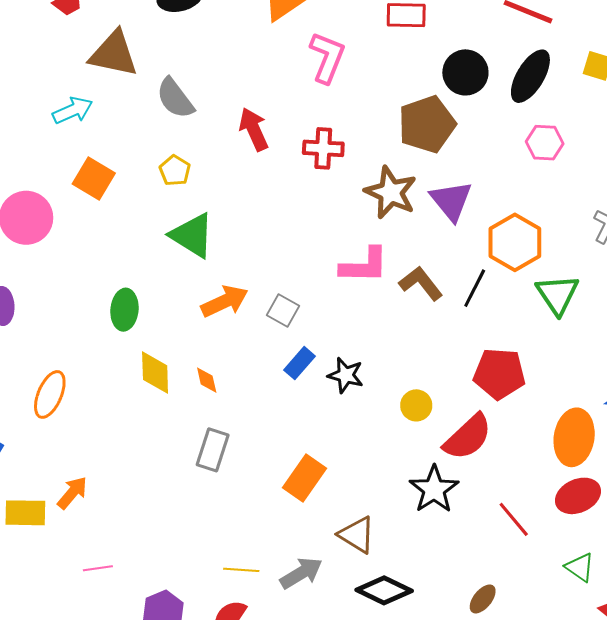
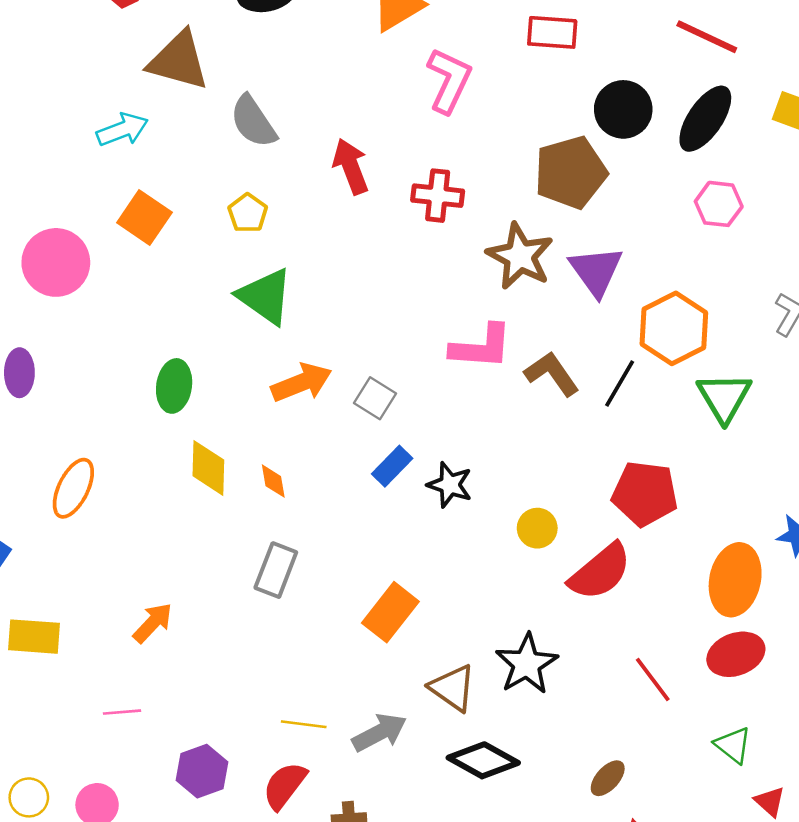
black star: (434, 489) -> (527, 664), moved
orange arrow: (72, 493) -> (153, 623), moved

